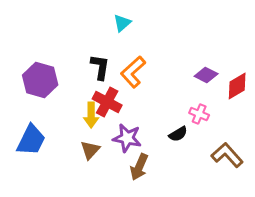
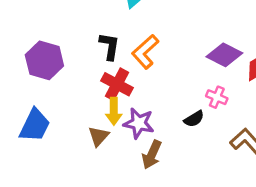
purple diamond: (206, 75) -> (224, 55), size x1.4
yellow arrow: (91, 115) -> (114, 111), moved

